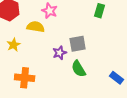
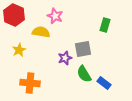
green rectangle: (100, 11) -> (105, 25), moved
blue rectangle: (117, 78) -> (104, 83), moved

